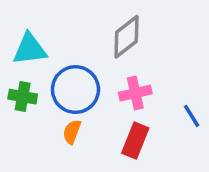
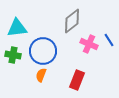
pink cross: (135, 93) -> (89, 44), moved, turned 36
blue line: (192, 116) -> (109, 40), moved

